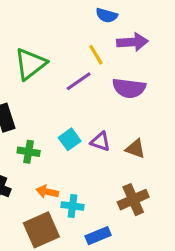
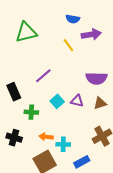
green triangle: (30, 64) -> (26, 32), moved, turned 30
purple line: (79, 81) -> (43, 76), moved
purple semicircle: (129, 88) -> (96, 78), moved
brown triangle: (135, 149) -> (100, 103), turned -32

